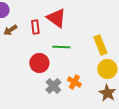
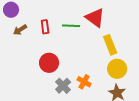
red triangle: (56, 18) -> (95, 18), moved
green line: (61, 47) -> (71, 26), moved

